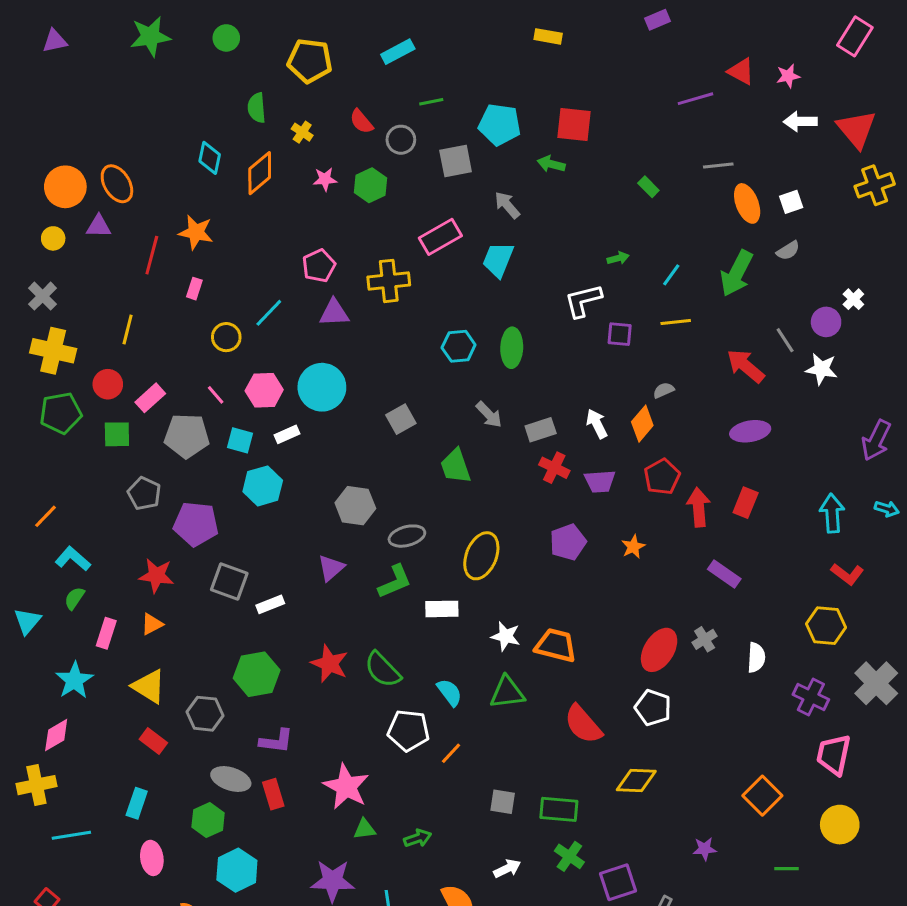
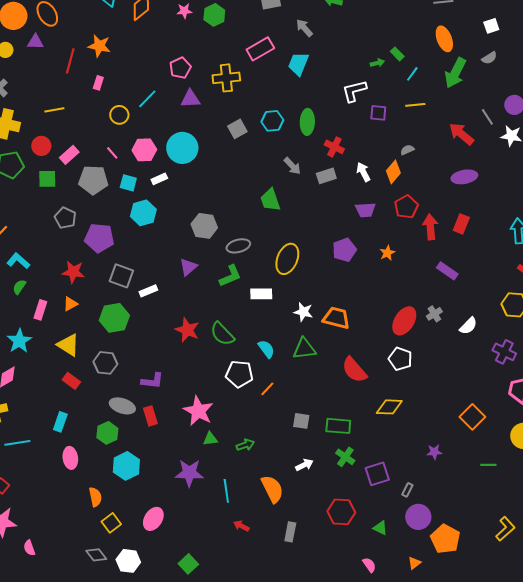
green rectangle: (648, 187) -> (397, 54), moved
orange ellipse: (747, 203) -> (444, 39), moved
yellow line: (128, 330) -> (54, 110), turned 66
gray square: (401, 419) -> (237, 129), moved
red cross: (554, 468) -> (334, 147), moved
white semicircle: (756, 658) -> (468, 326), turned 42
green hexagon: (257, 674) -> (114, 318), moved

